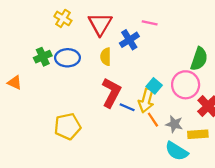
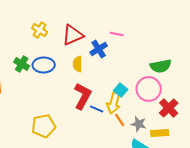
red triangle: (100, 24) -> (73, 35), turned 35
green cross: (43, 57) -> (22, 64), turned -35
green semicircle: (199, 59) -> (161, 66), turned 60

